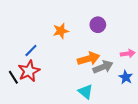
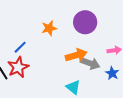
purple circle: (98, 25) -> (85, 22), size x1.5
gray arrow: (103, 67) -> (90, 63), turned 42

